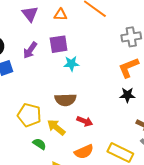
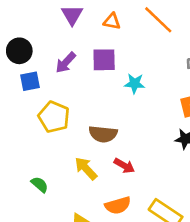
cyan star: (71, 64) -> (135, 84), moved
yellow pentagon: (29, 115) -> (54, 117), moved
green semicircle: (39, 144) -> (40, 185), moved

